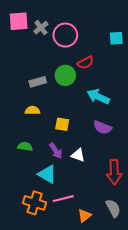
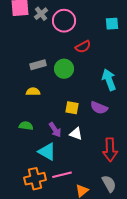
green circle: (65, 75) -> (64, 69), moved
cyan arrow: (98, 97) -> (109, 80), moved, turned 45
yellow square: (62, 124) -> (72, 108), moved
orange cross: (35, 203) -> (35, 179), turned -30

